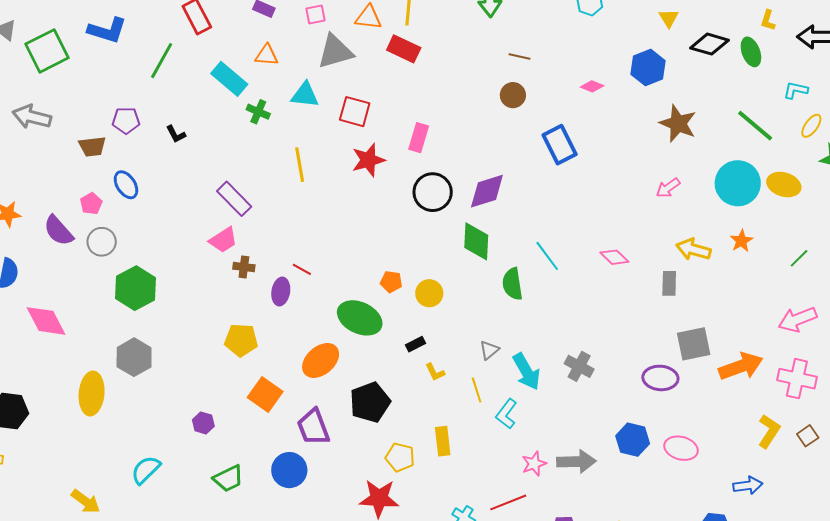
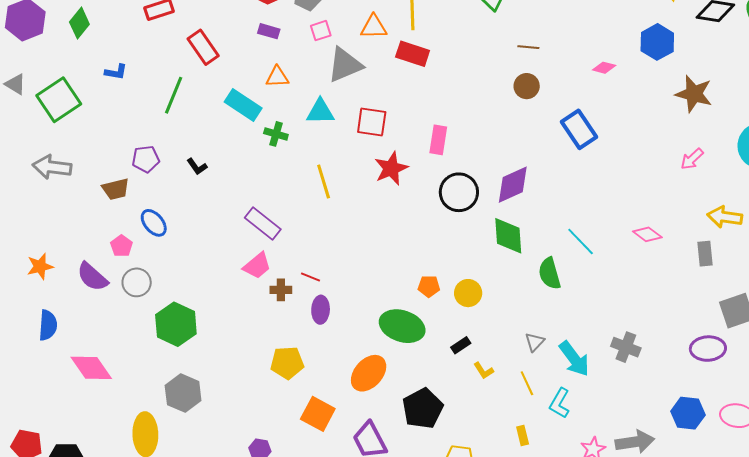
blue L-shape: (107, 30) -> (116, 72), size x0.6
red line: (302, 269) -> (311, 277), moved
yellow rectangle: (443, 441) -> (523, 435), moved, size x0.7

